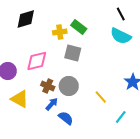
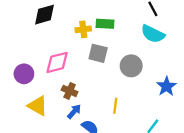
green rectangle: (79, 27) -> (105, 24), turned -35
gray circle: (69, 86) -> (131, 66), moved
yellow line: (101, 97) -> (115, 106), moved, turned 48

